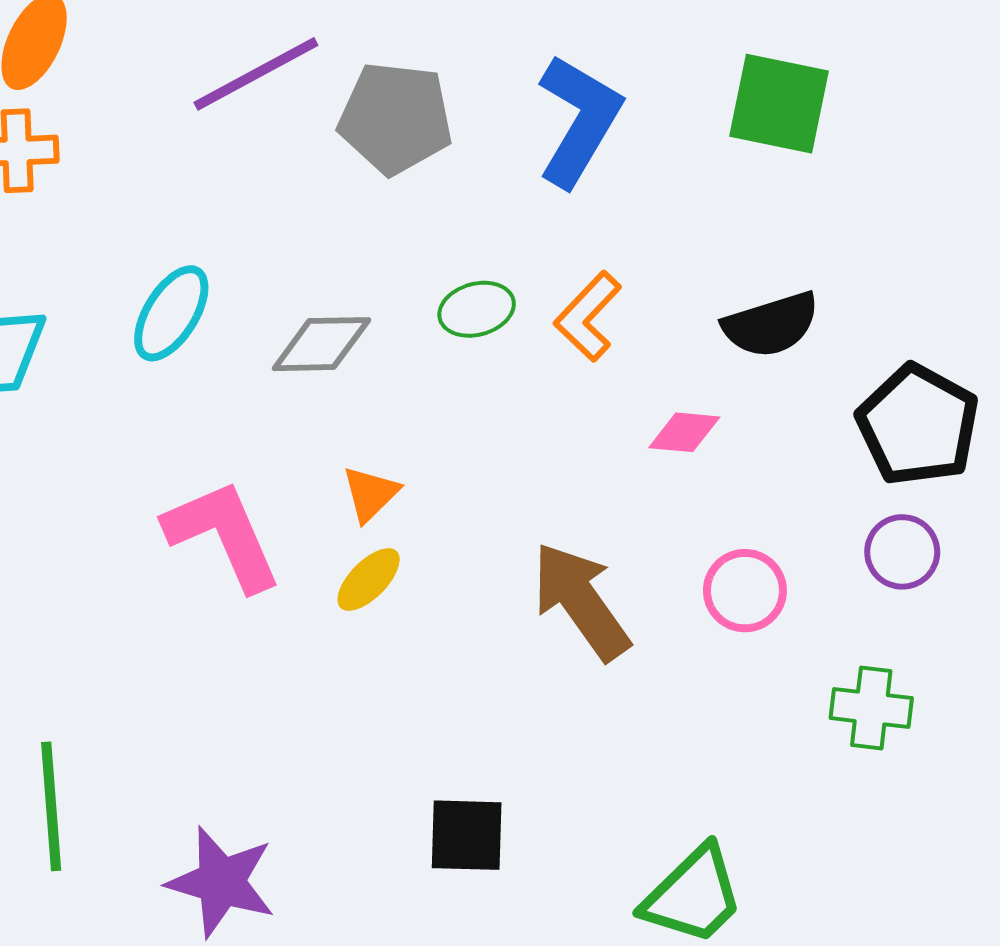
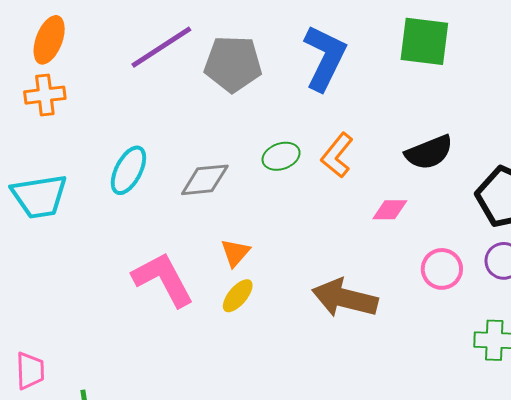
pink circle: (745, 591) -> (442, 269), moved
brown arrow: (581, 601) -> (345, 298), turned -36

